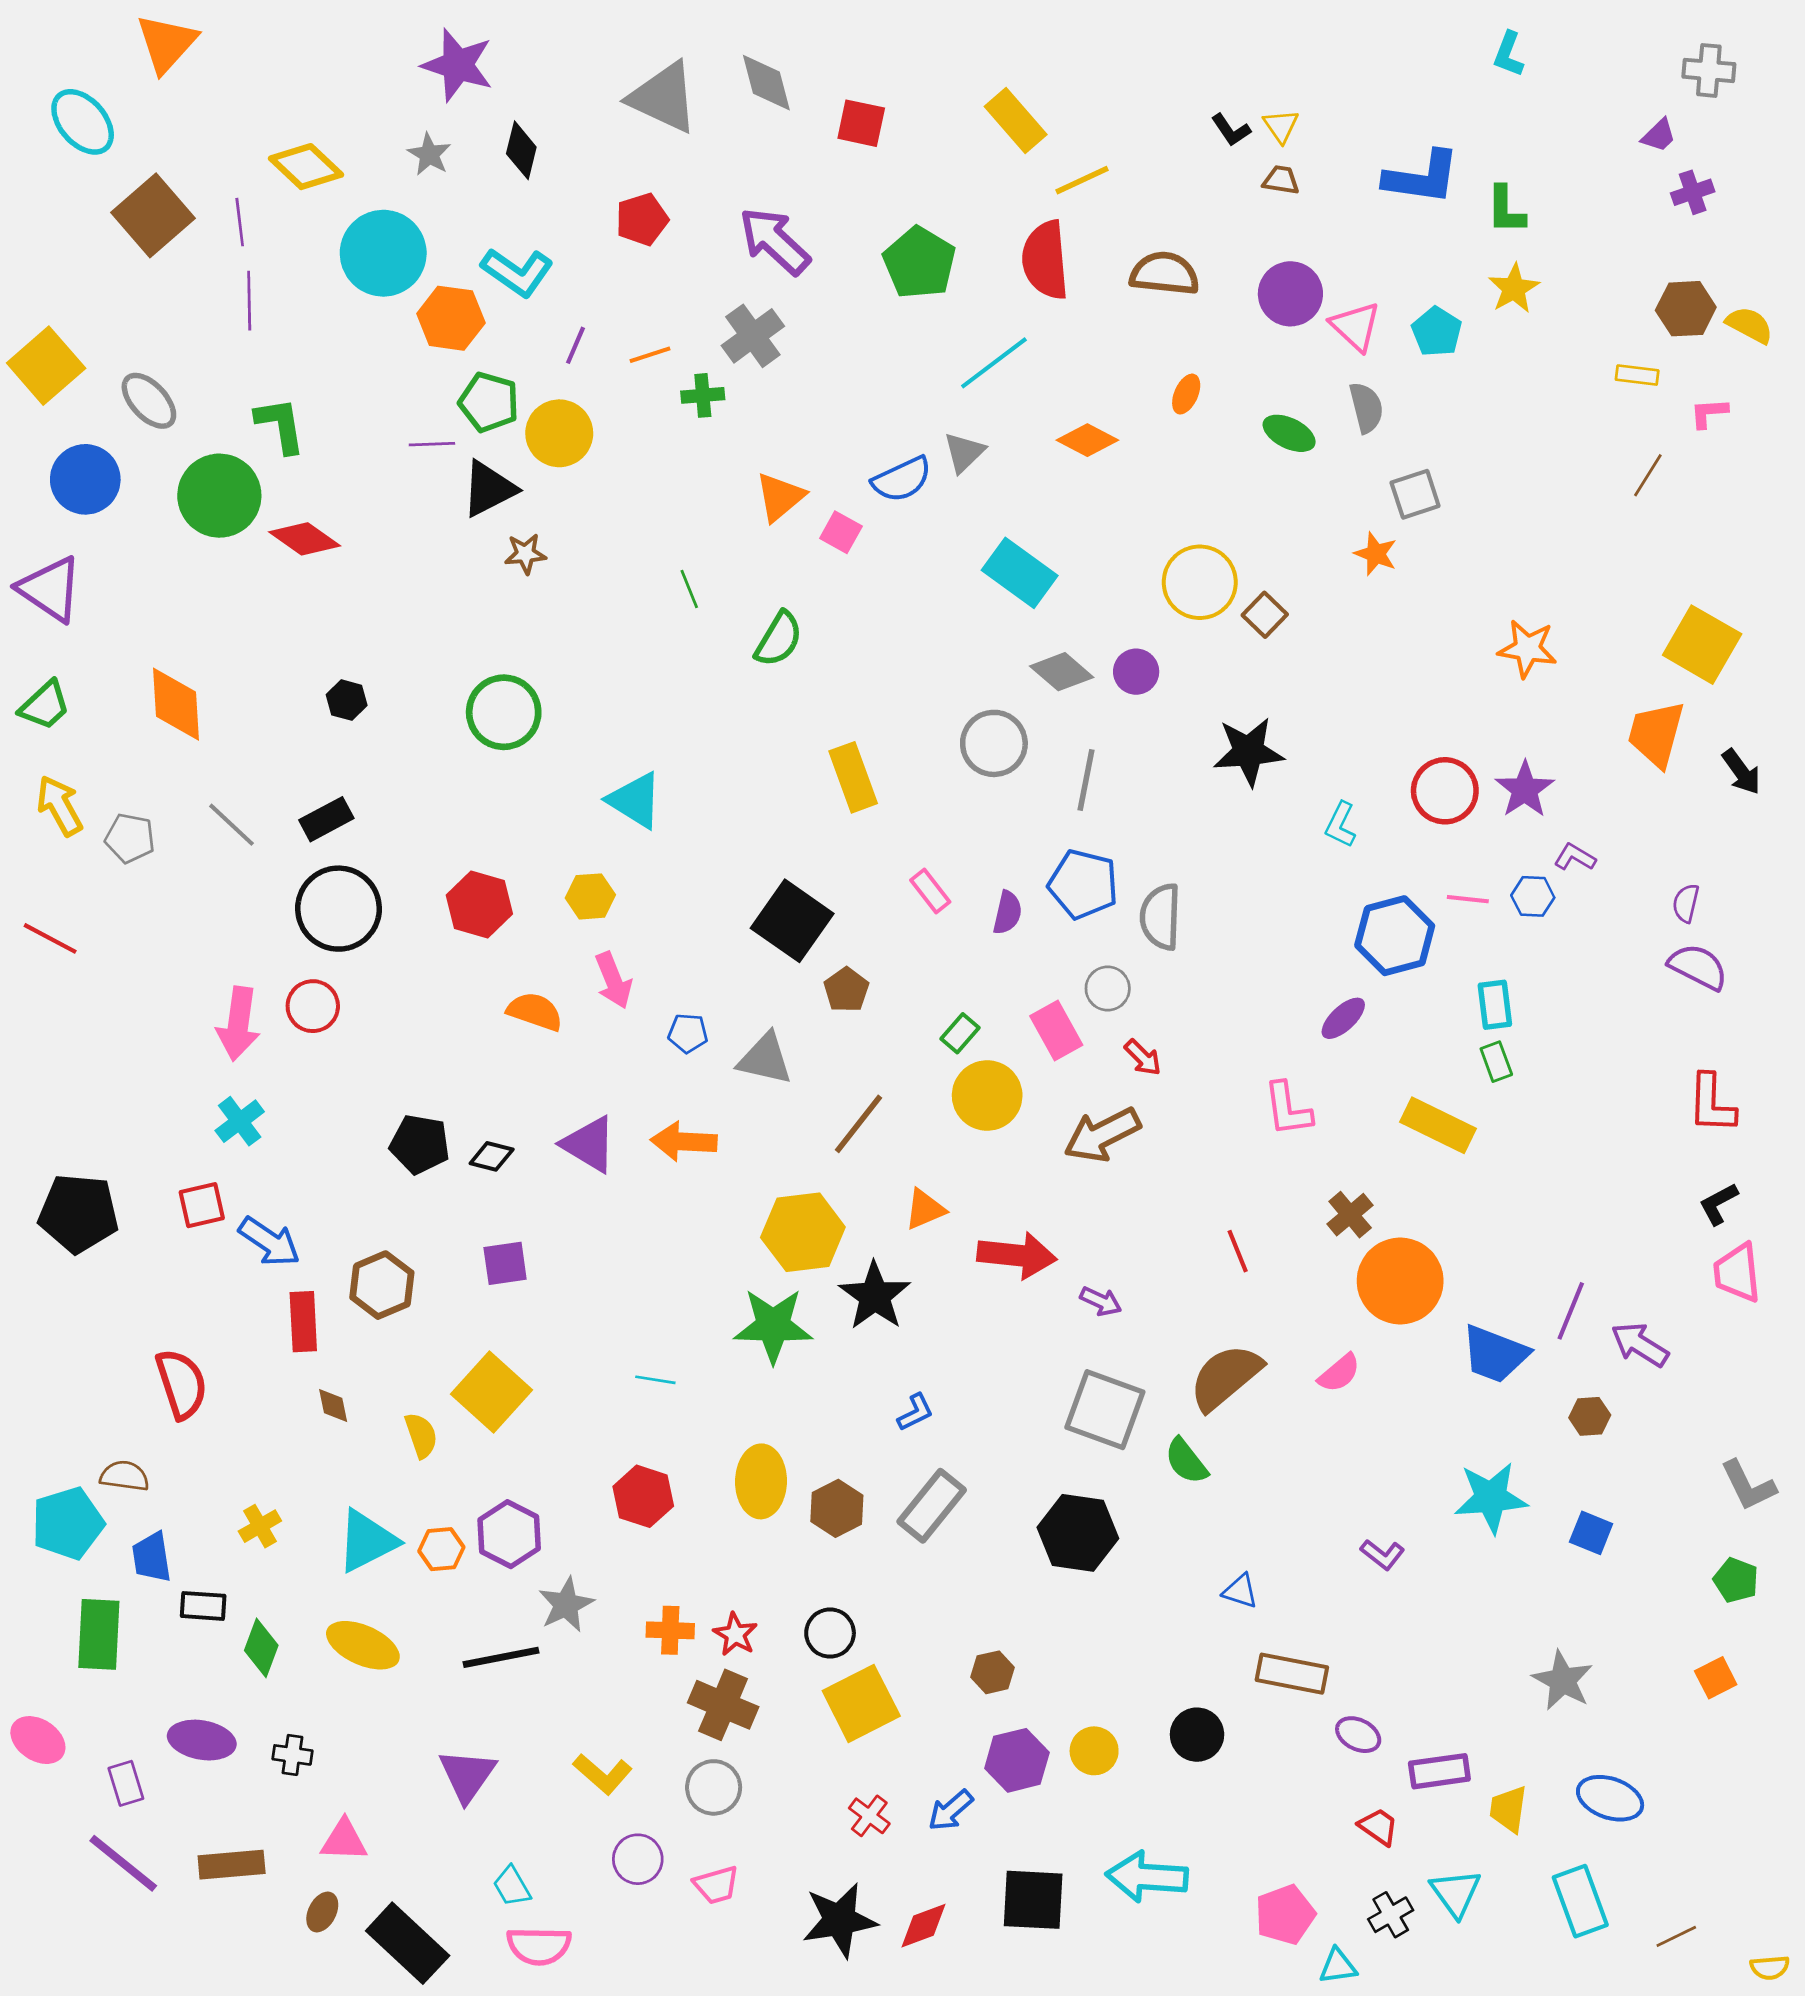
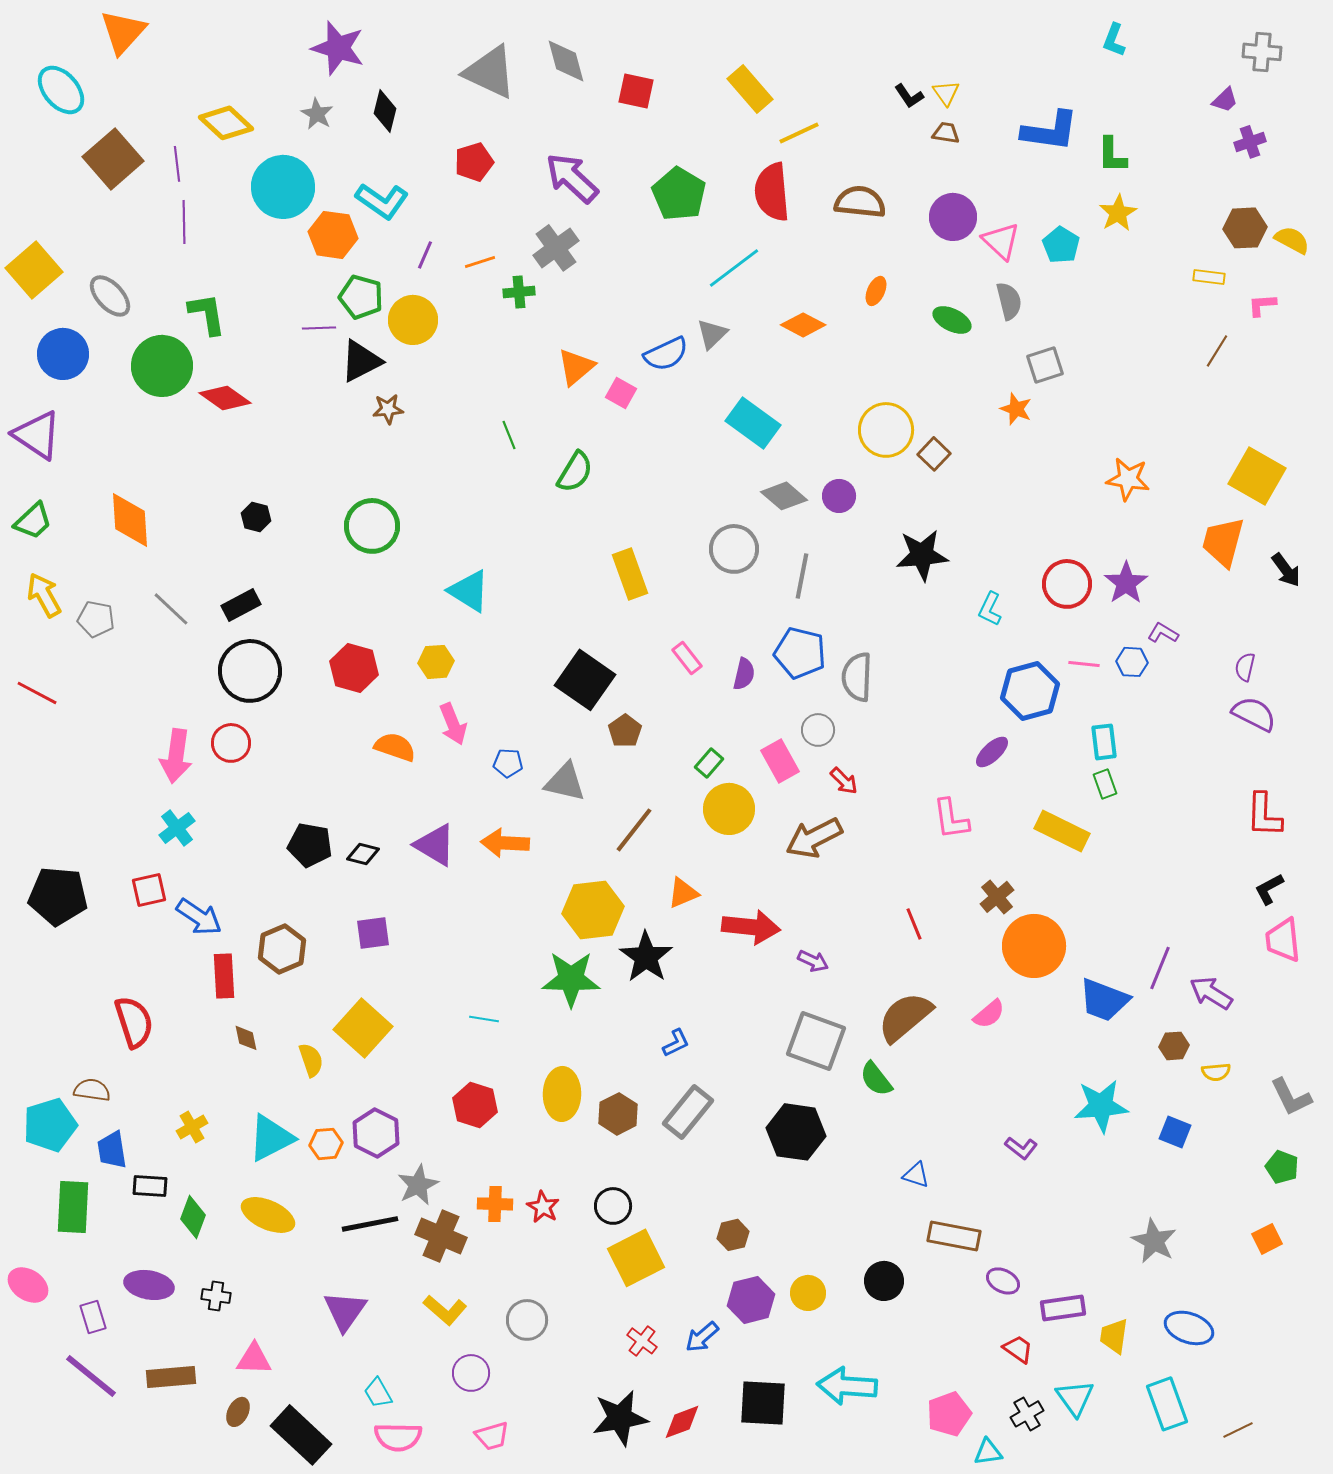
brown cross: (723, 1705) -> (441, 1236), moved
pink trapezoid: (716, 1885) -> (492, 1436), moved
yellow semicircle: (1770, 1968) -> (1216, 1072), moved

